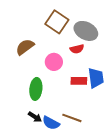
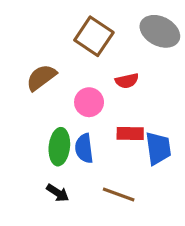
gray ellipse: (86, 31) -> (160, 31), moved
blue trapezoid: (96, 78) -> (158, 148), moved
blue semicircle: (51, 123) -> (84, 148), moved, turned 54

